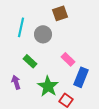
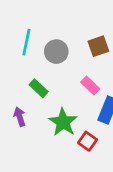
brown square: (60, 13) -> (98, 46), moved

